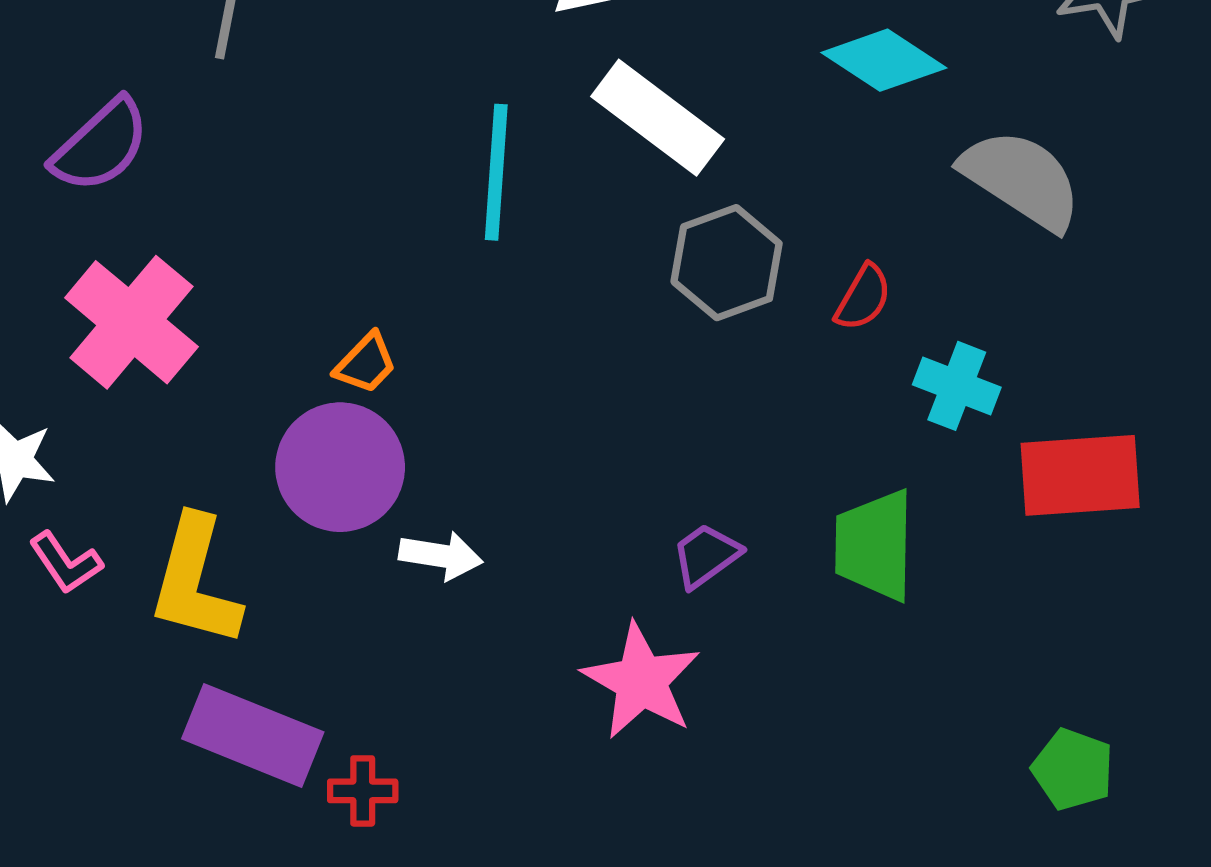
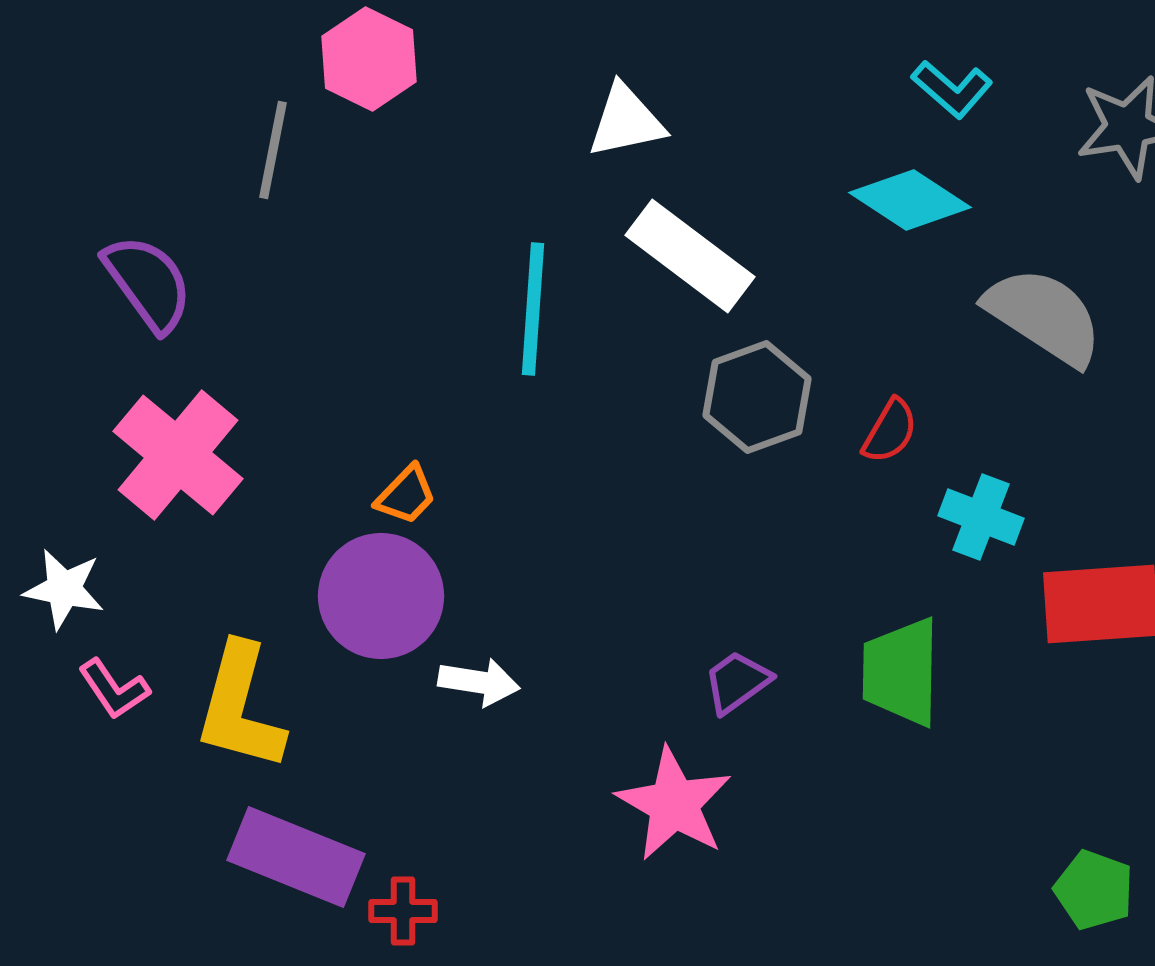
purple semicircle: (101, 145) -> (148, 283), turned -83

